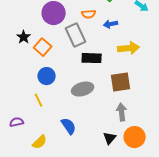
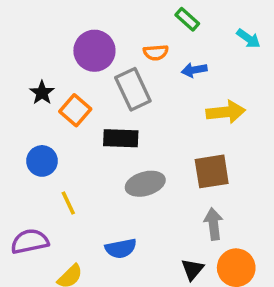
black rectangle: (92, 58) -> (121, 138), moved
blue circle: (47, 76) -> (42, 161), moved
purple semicircle: (17, 122) -> (30, 241), size x1.5
blue semicircle: (69, 126) -> (121, 248), turned 114

